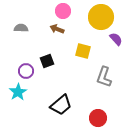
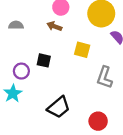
black square: (47, 61) -> (44, 60), turned 32

